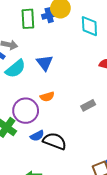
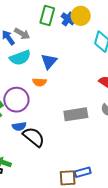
blue cross: (49, 15) -> (68, 19), turned 32
orange semicircle: (47, 97) -> (40, 82), moved
gray rectangle: (88, 105) -> (76, 114), size x1.6

